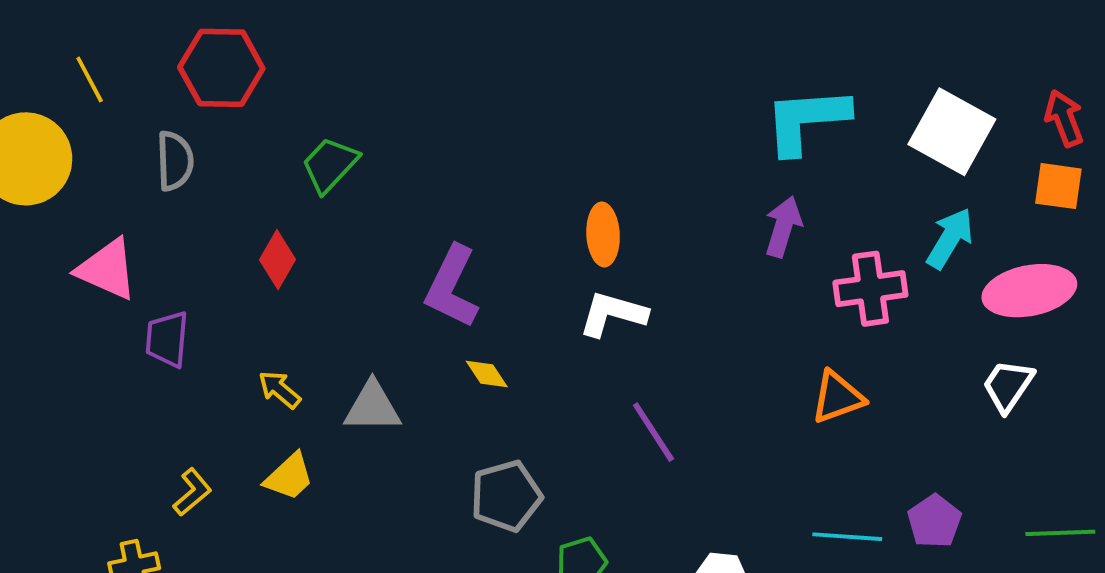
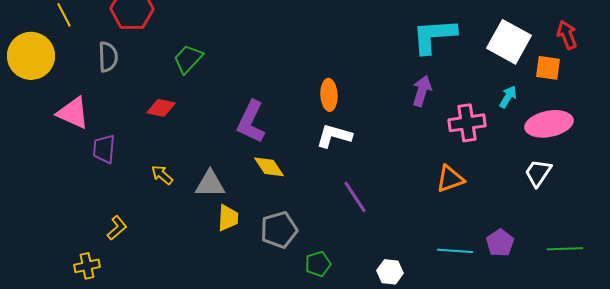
orange square: (1058, 186) -> (548, 68), moved
cyan arrow: (950, 238) -> (508, 97), size x0.7
red diamond: (278, 260) -> (161, 108), turned 72
yellow diamond: (487, 374) -> (269, 167), size x1.4
yellow trapezoid: (289, 477) -> (228, 218), moved, turned -44

